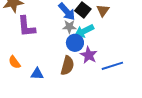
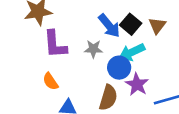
gray star: (69, 27) -> (93, 49), moved
orange semicircle: (14, 62) -> (50, 81), moved

